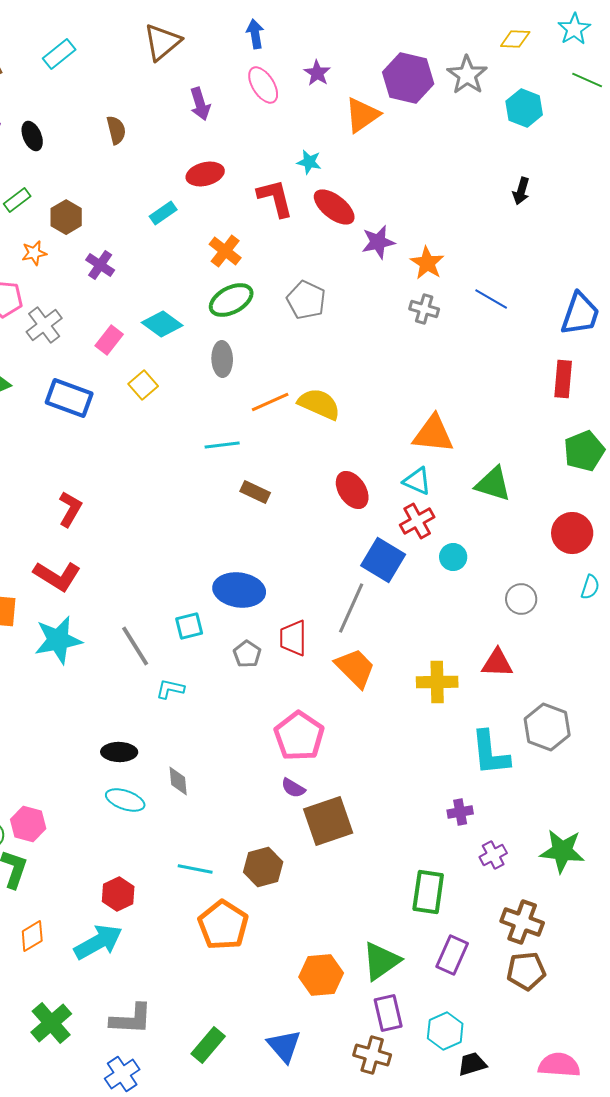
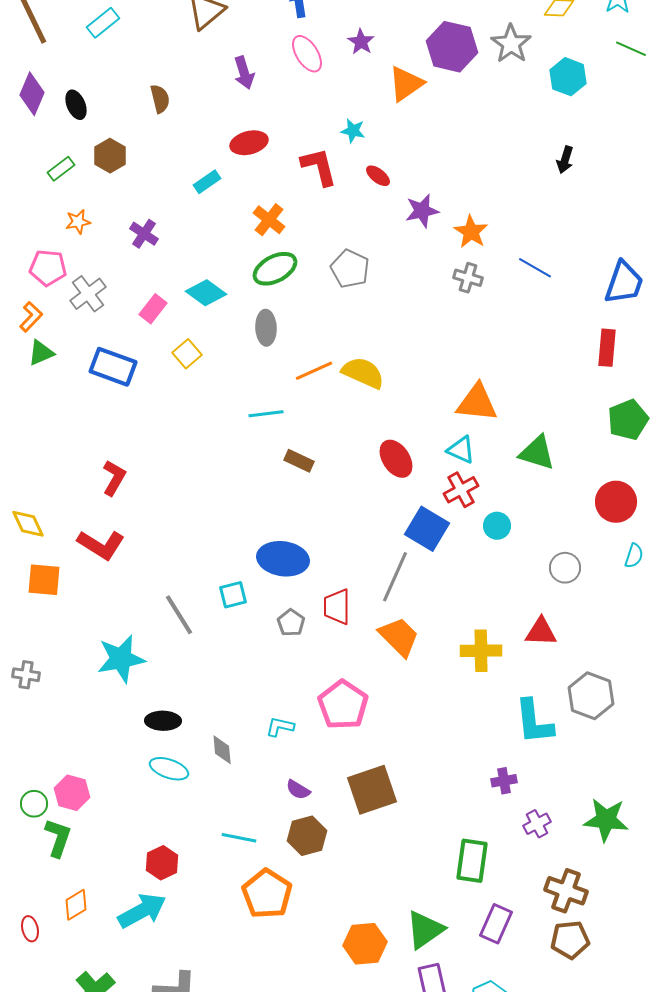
red ellipse: (334, 207) -> (378, 176), size x0.6
brown hexagon: (66, 217) -> (110, 156), moved
cyan star: (58, 640) -> (121, 659), moved
cyan L-shape: (170, 689) -> (280, 727), moved
purple semicircle: (293, 788) -> (298, 790), moved

